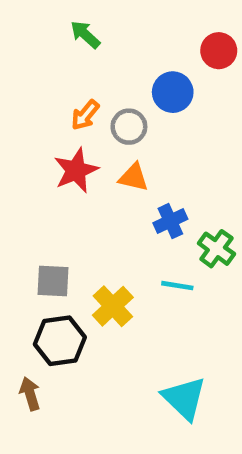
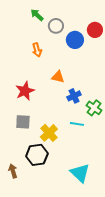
red circle: (219, 51) -> (95, 30), moved
orange arrow: (85, 115) -> (37, 50), turned -56
gray circle: (129, 127) -> (56, 26), moved
red star: (76, 170) -> (25, 91), moved
black hexagon: (60, 341) -> (37, 155), moved

